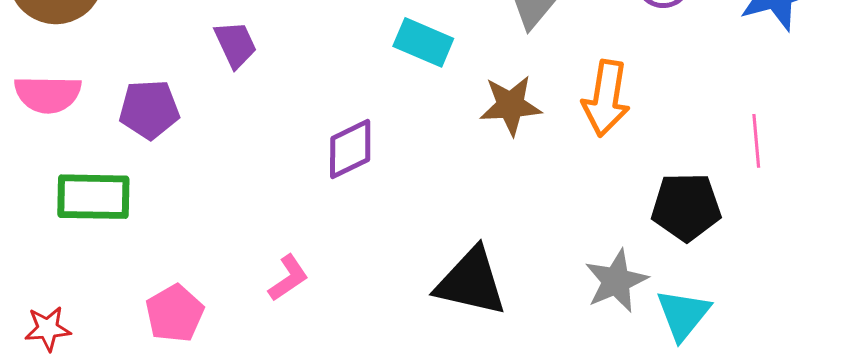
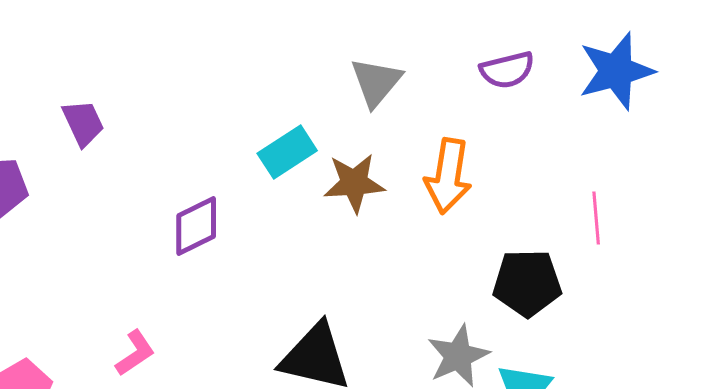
cyan rectangle: (423, 42) -> (287, 152), moved, turned -56

